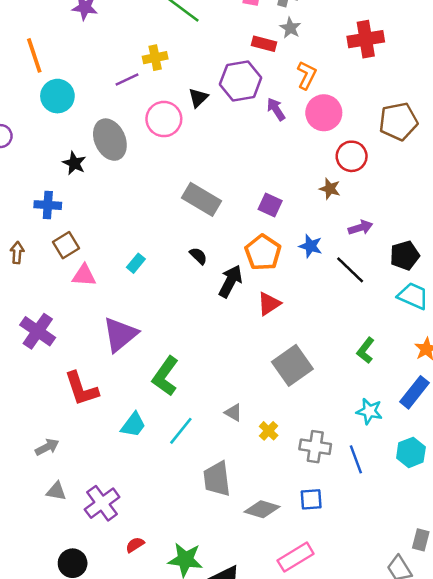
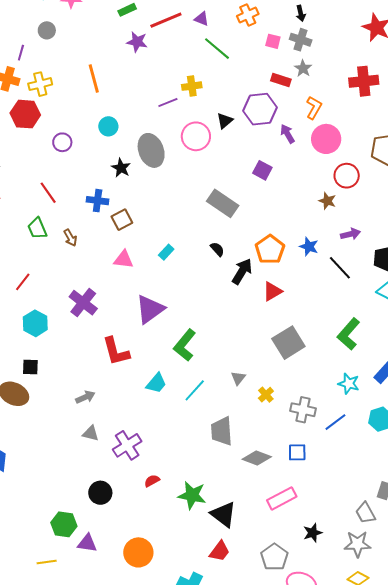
cyan circle: (57, 96) -> (108, 126), moved, size x0.7
purple square: (270, 205) -> (262, 170), moved
brown square: (66, 245) -> (122, 220), moved
brown arrow: (17, 253) -> (70, 238), turned 144
green L-shape: (366, 350) -> (349, 334), size x1.5
gray triangle: (233, 413) -> (238, 378), turned 35
blue line: (356, 459) -> (335, 422), turned 70

